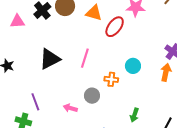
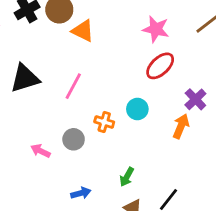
orange triangle: (94, 13) -> (83, 31), moved
red ellipse: (115, 27) -> (160, 66), moved

